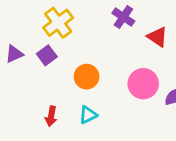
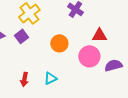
red triangle: (157, 37) -> (99, 35), moved, turned -35
orange circle: (87, 77) -> (59, 43), moved

